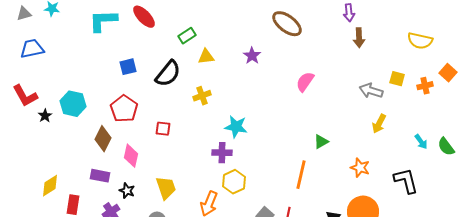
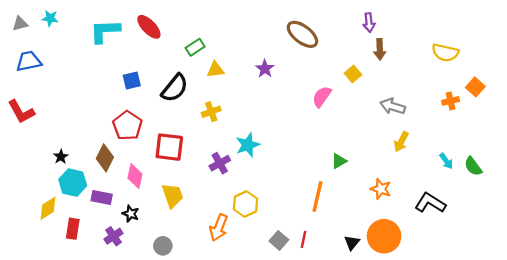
yellow square: (397, 79) -> (353, 74), moved, turned 35
cyan hexagon: (73, 104) -> (73, 183), moved
black star: (45, 116) -> (61, 157), moved
cyan star: (236, 127) -> (248, 145), turned -30
red square: (163, 129) -> (169, 147), size x1.8
purple cross: (222, 153) -> (220, 163), moved, turned -30
black L-shape: (406, 181) -> (430, 203), turned -44
yellow trapezoid: (166, 188) -> (173, 195), moved

